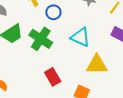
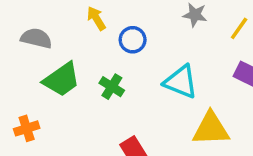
green cross: (41, 39) -> (112, 87), size x0.6

